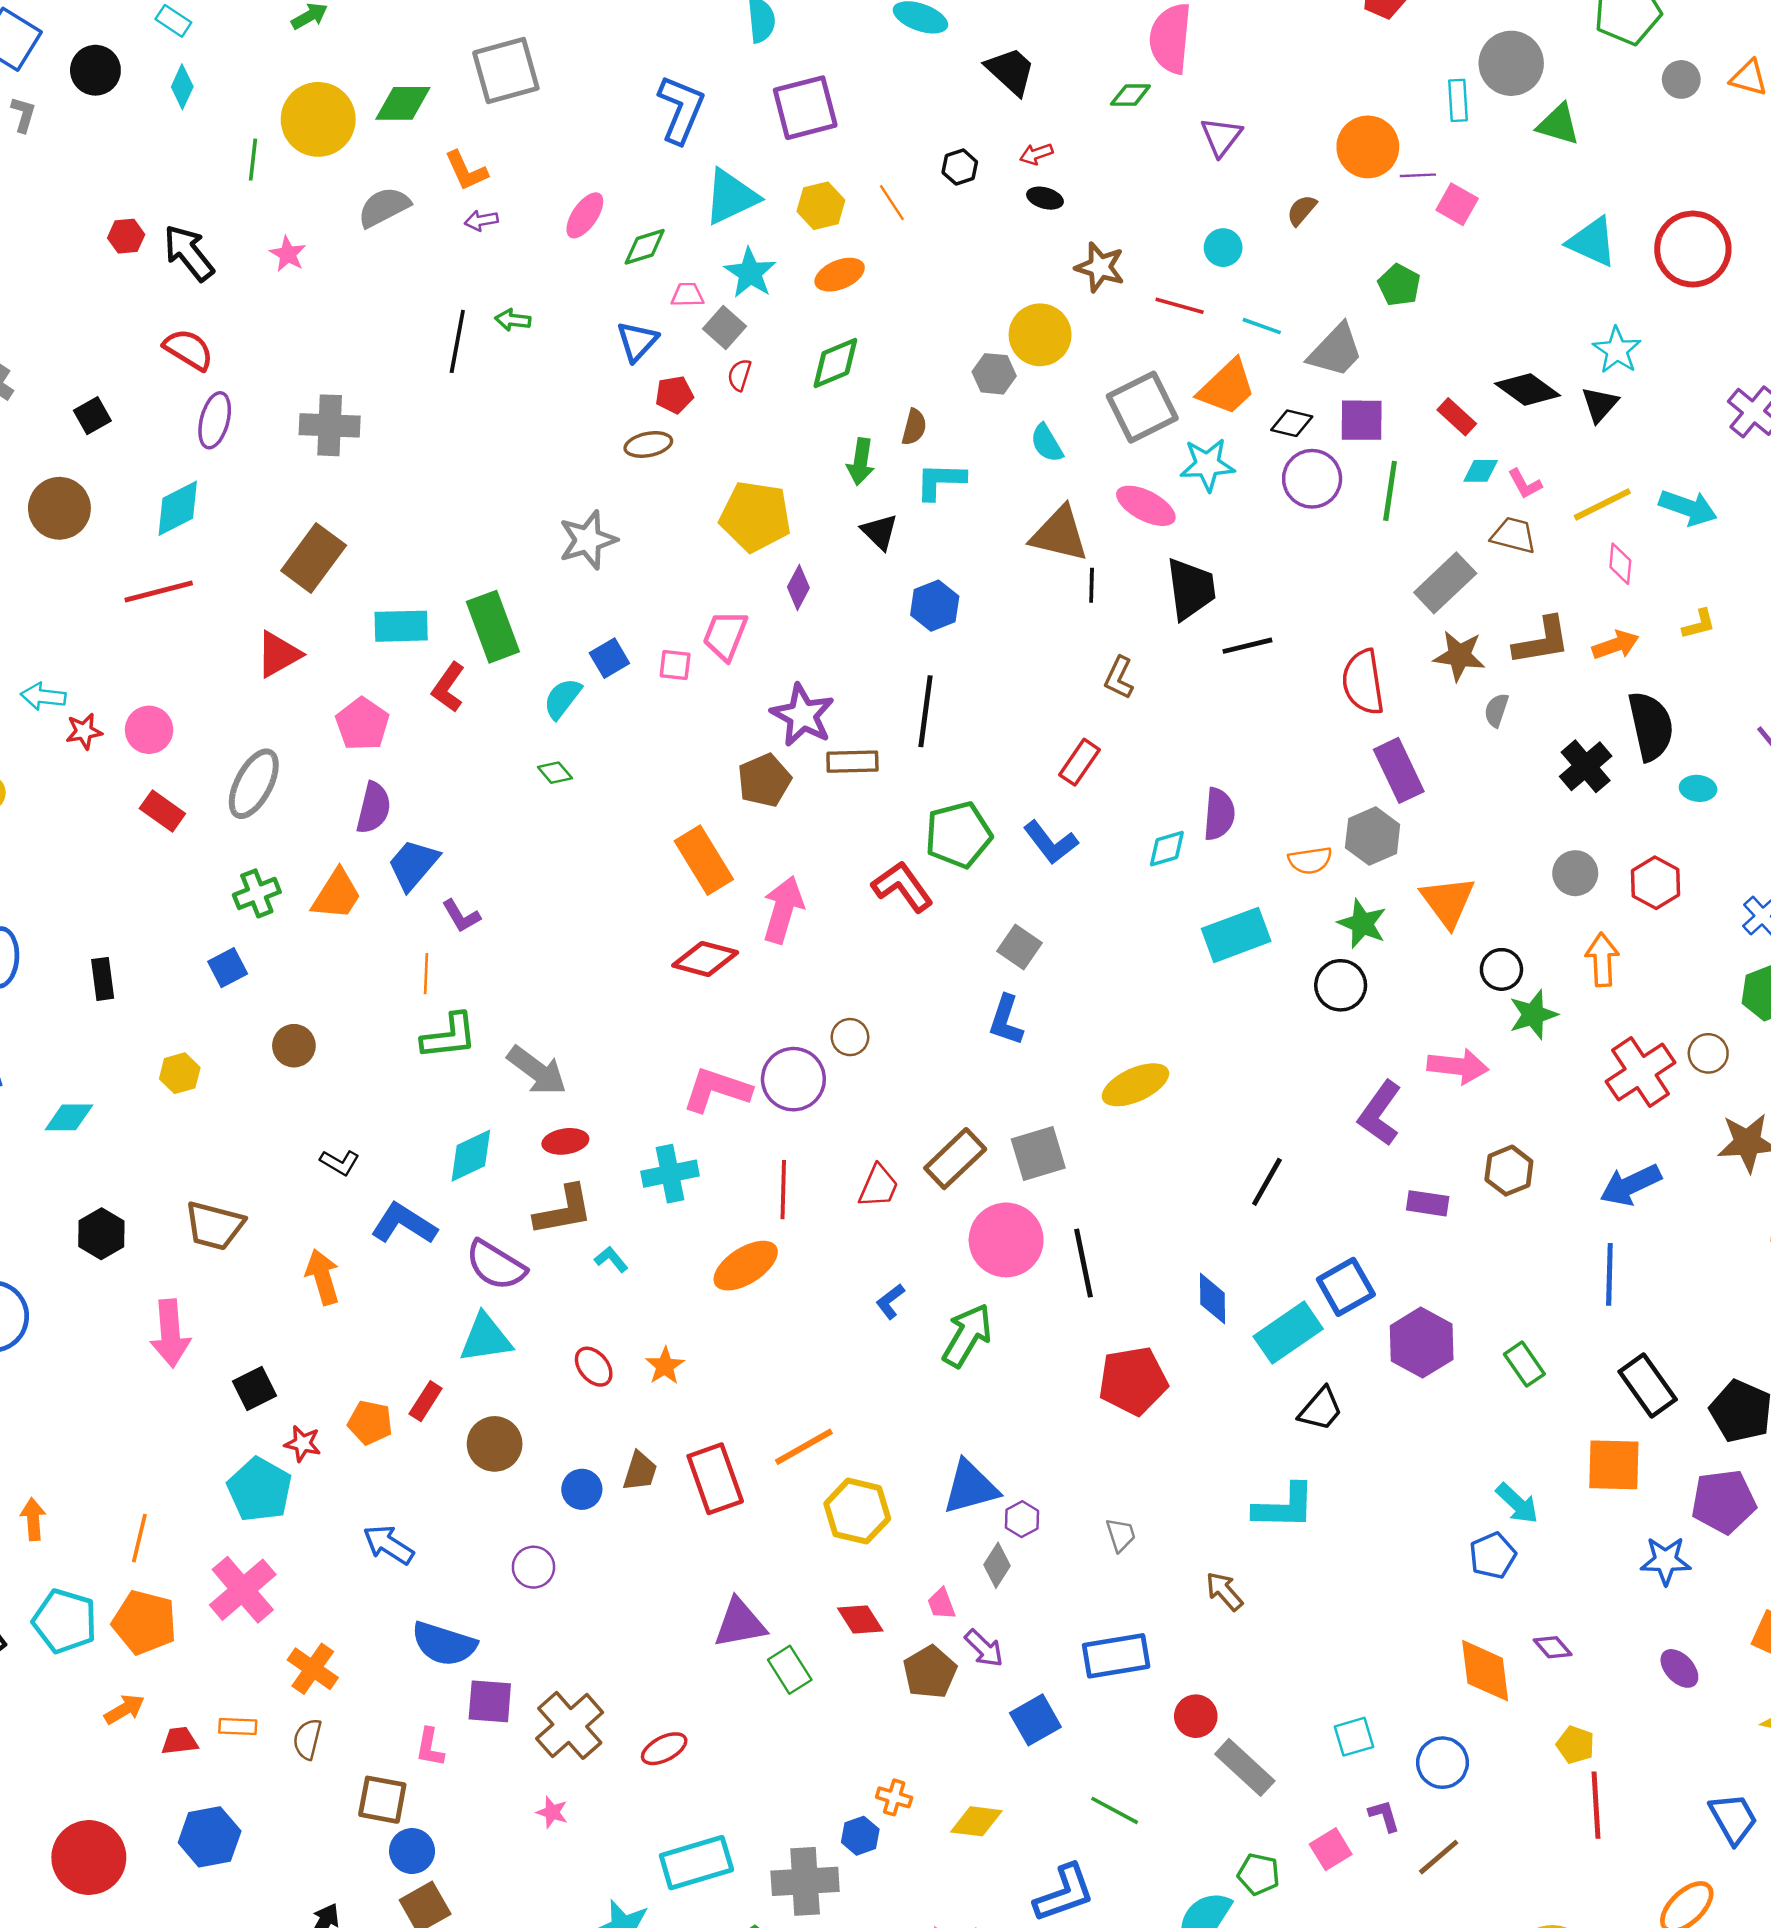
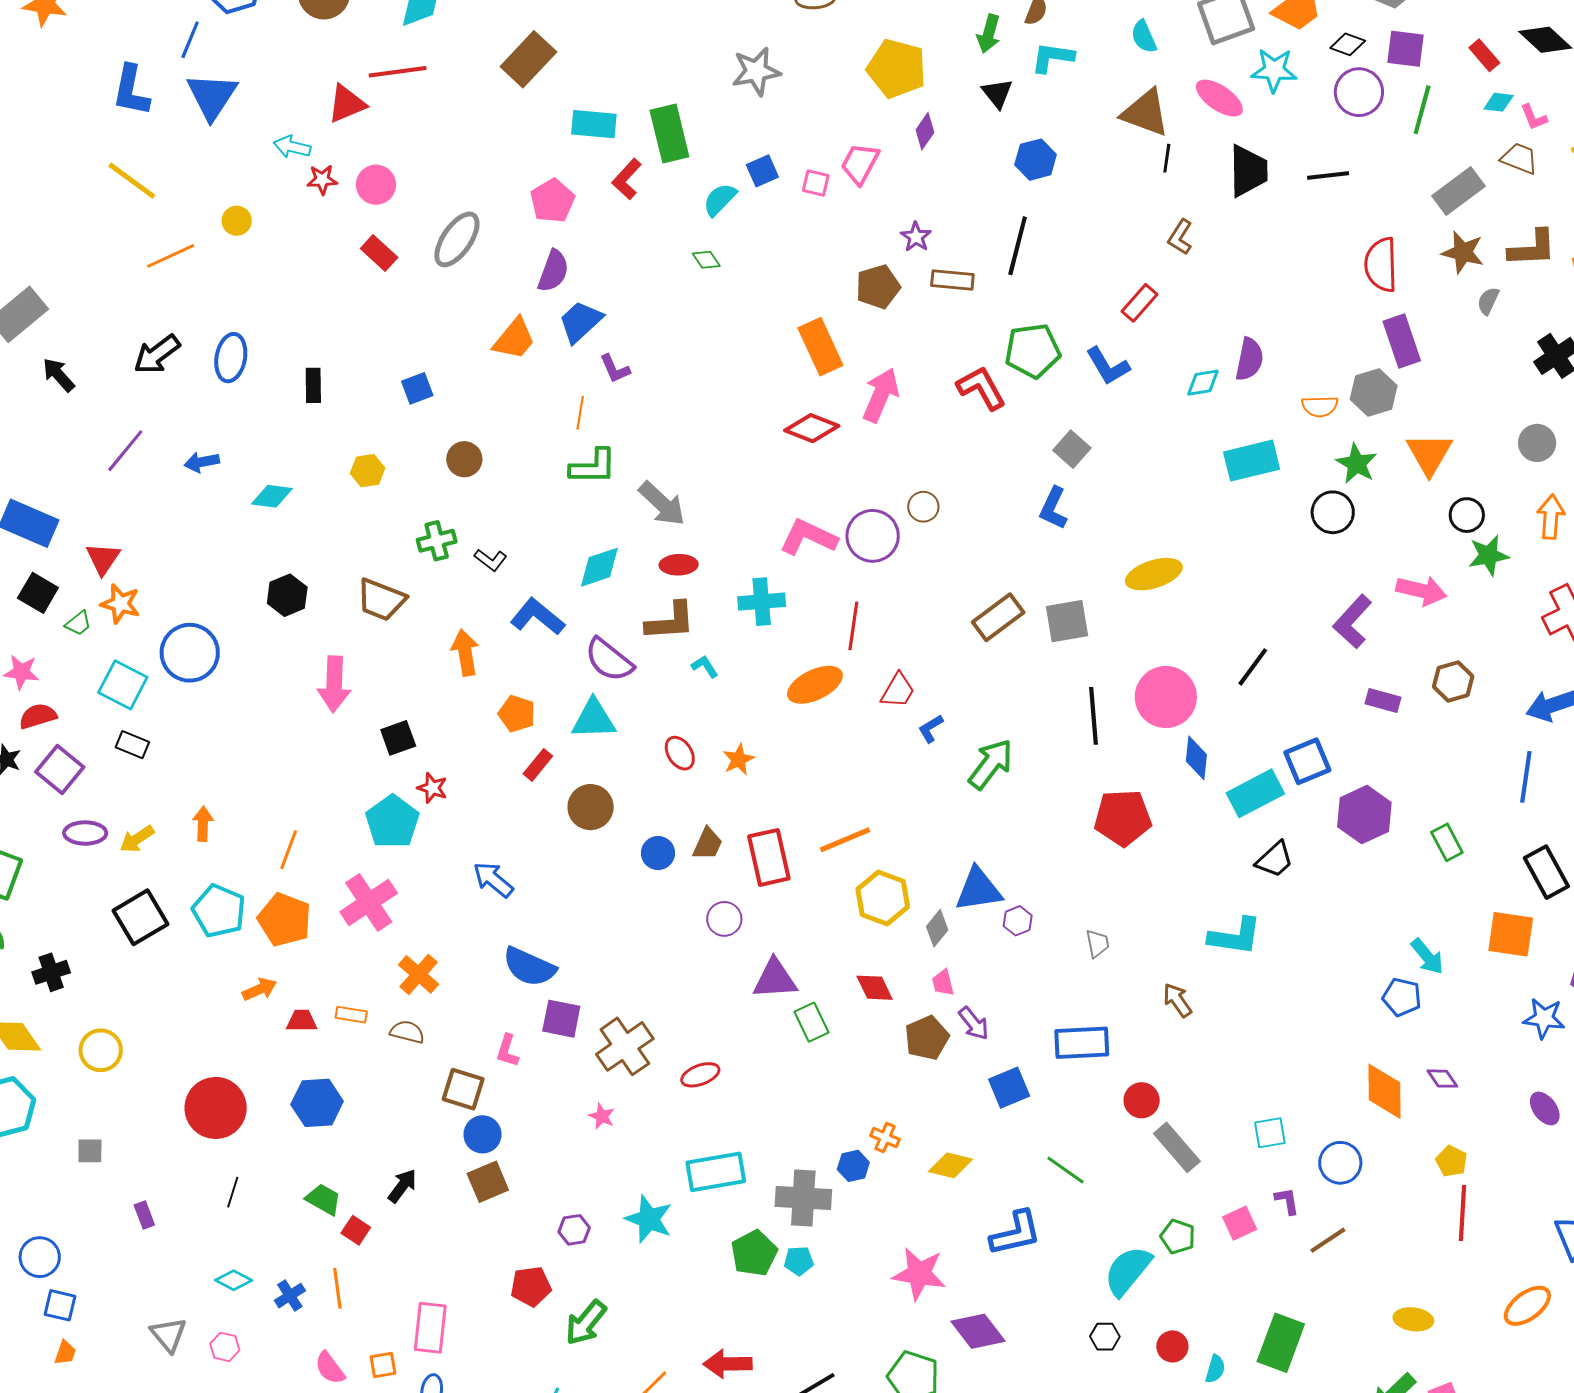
black line: (1247, 646) -> (1328, 175), moved
red triangle: (278, 654) -> (347, 104), moved
purple star: (803, 715) -> (916, 237), size x0.6
green cross: (257, 893) -> (437, 541), moved
red trapezoid: (878, 1186) -> (898, 691), moved
pink circle: (1006, 1240) -> (1166, 697), moved
orange pentagon: (370, 1423) -> (517, 714), moved
blue pentagon: (1493, 1556) -> (1402, 997), turned 30
gray diamond: (997, 1565) -> (937, 928), moved
purple circle: (533, 1567) -> (724, 919), moved
brown semicircle: (307, 1739) -> (407, 1032), turned 84

